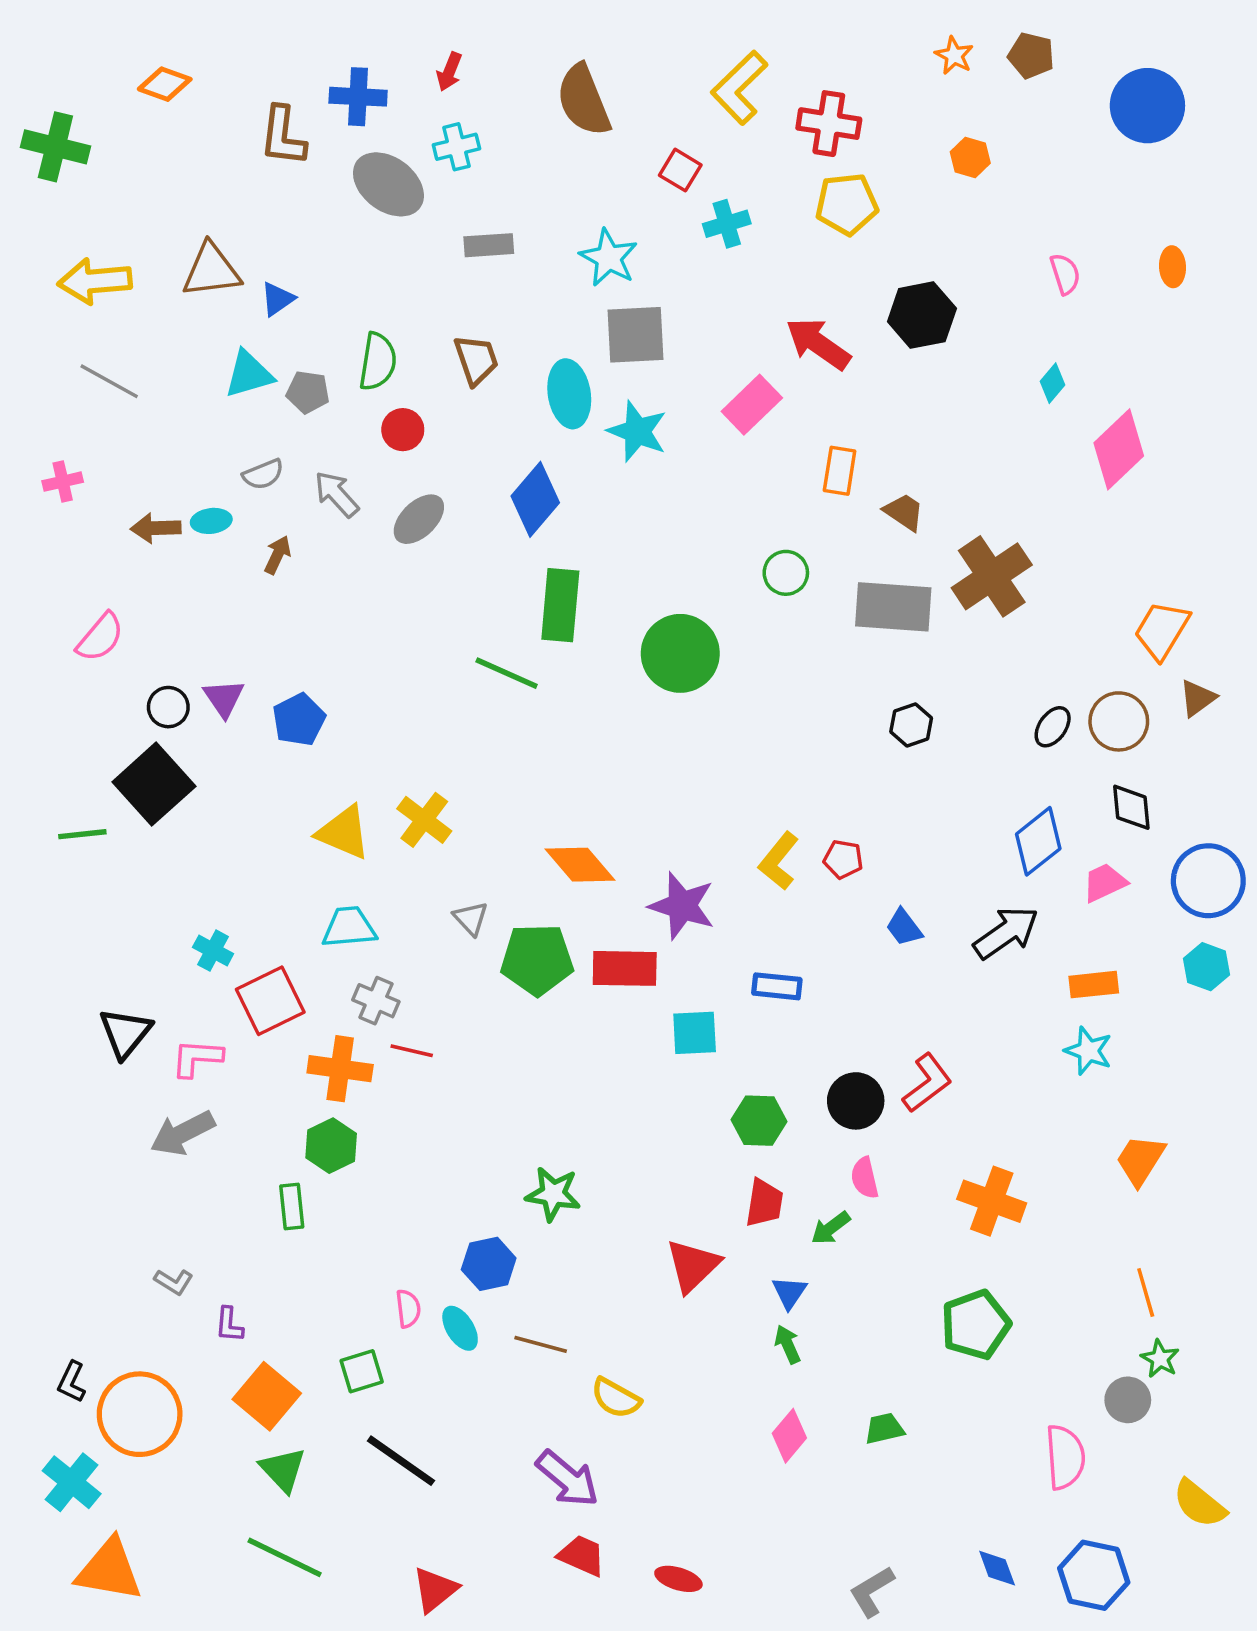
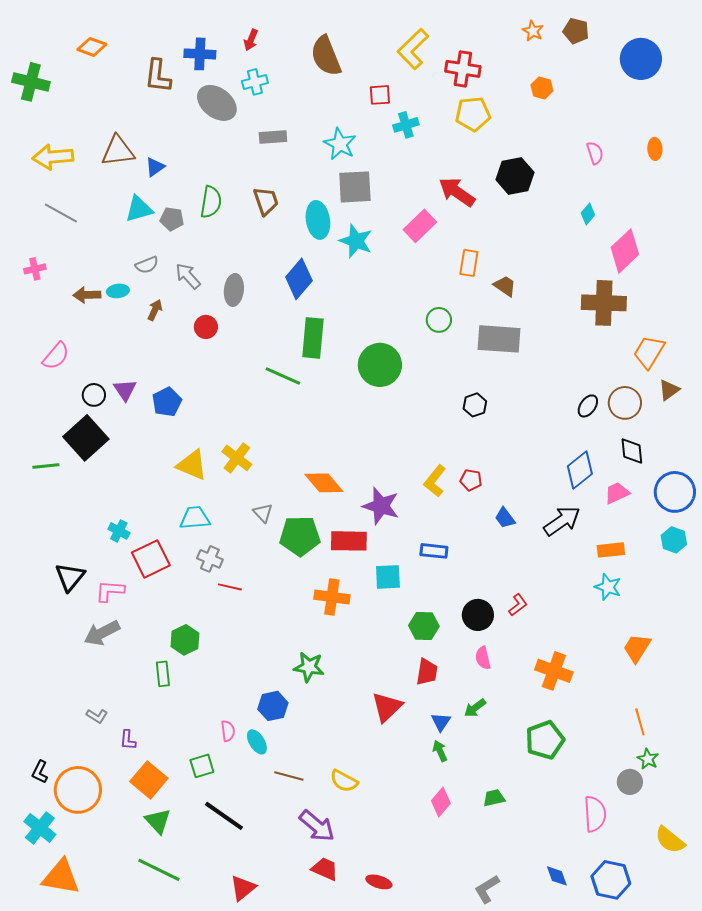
red square: (680, 170) -> (380, 95), turned -35
red circle: (403, 430) -> (206, 327), moved
gray ellipse: (419, 519) -> (234, 290), turned -40
brown cross: (992, 576) -> (604, 303), moved, turned 36
black hexagon: (911, 725) -> (475, 405), moved
orange cross: (340, 1069) -> (332, 597), moved
red L-shape: (927, 1083) -> (518, 605), size x0.7
green arrow: (831, 1228) -> (475, 708), moved
brown line: (541, 1344) -> (289, 776), moved

